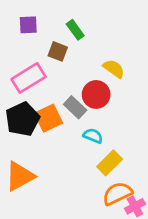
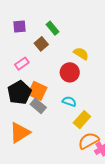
brown square: (58, 51) -> (41, 44), turned 32
pink rectangle: (29, 78) -> (22, 64), size x0.6
gray rectangle: (75, 107) -> (38, 106), moved
orange square: (48, 118) -> (37, 91), turned -36

